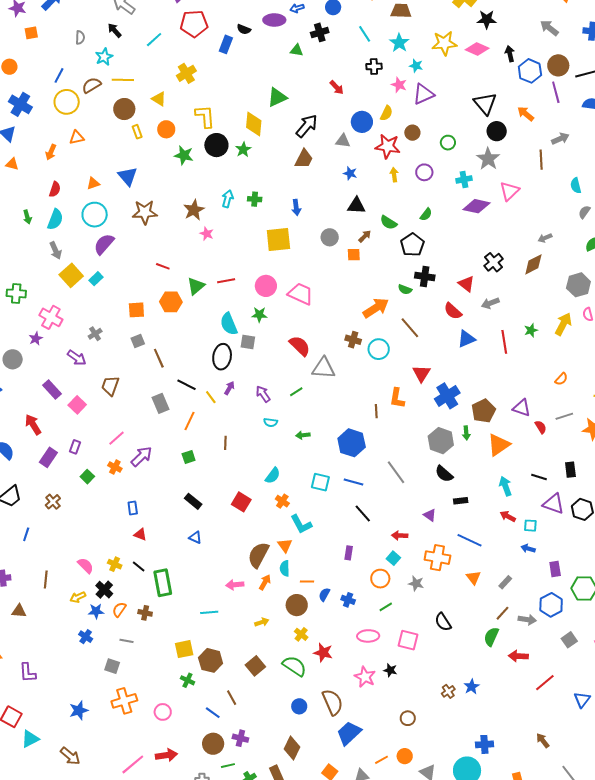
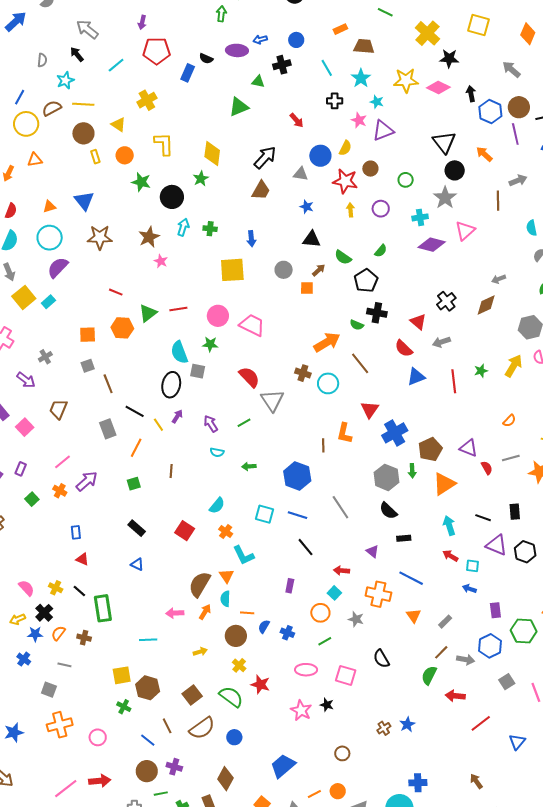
green triangle: (277, 97) -> (239, 107), moved
black circle: (216, 145) -> (172, 197), moved
gray triangle: (324, 368) -> (272, 400), turned 50
brown semicircle: (333, 702) -> (202, 728), moved, turned 76

